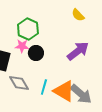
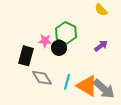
green hexagon: (28, 29) -> (66, 33), moved
purple arrow: (78, 51) -> (101, 46), size x0.6

